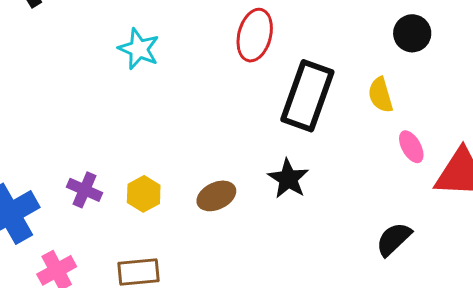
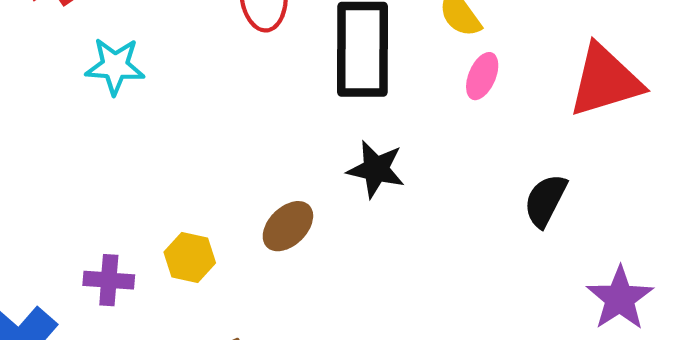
pink ellipse: (411, 147) -> (482, 76), moved, turned 72

